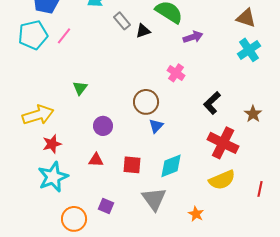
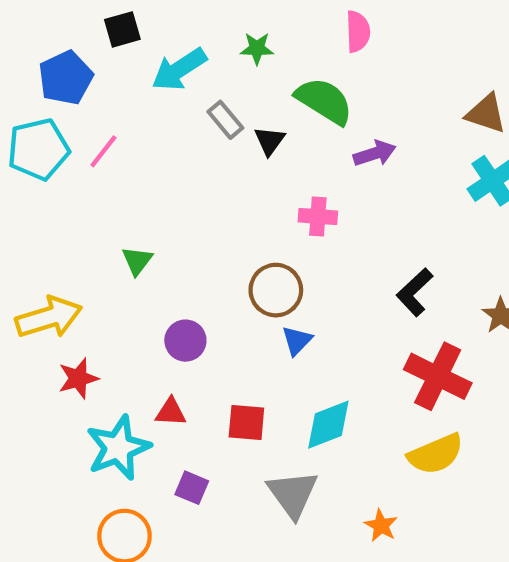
black triangle: (143, 31) -> (270, 141), turned -35
pink cross: (176, 73) -> (318, 217), moved, turned -30
cyan star: (53, 177) -> (118, 448), moved
purple square: (106, 206) -> (192, 488), moved

